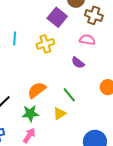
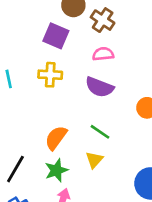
brown cross: (94, 15) -> (103, 20), turned 30
yellow cross: (45, 44) -> (50, 75), turned 36
purple semicircle: (78, 63) -> (99, 87), size x1.5

